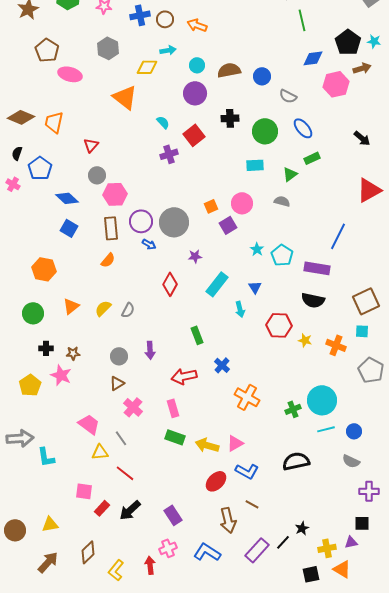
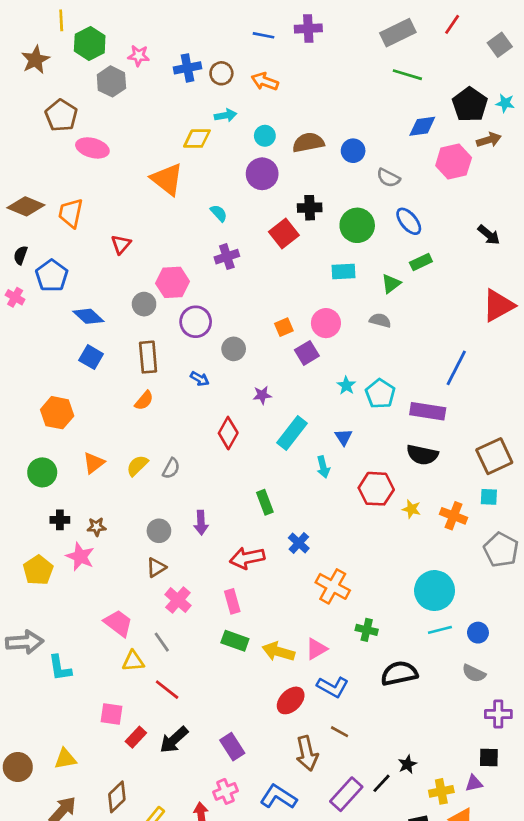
green line: (302, 20) -> (407, 75), turned -60
gray hexagon: (108, 48) -> (111, 81), moved
red square: (194, 135) -> (284, 233), moved
gray circle: (97, 175) -> (144, 304), moved
pink hexagon: (115, 194) -> (173, 282), moved
purple circle: (141, 221) -> (196, 322), moved
gray circle: (174, 222) -> (234, 349), size x0.6
green cross: (293, 409) -> (367, 630), moved, turned 35

